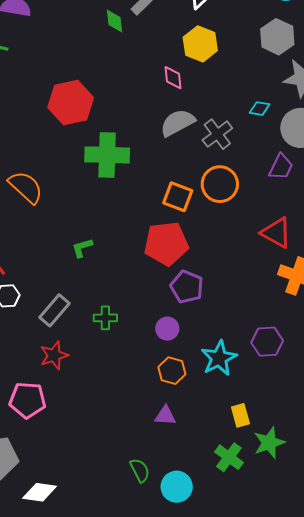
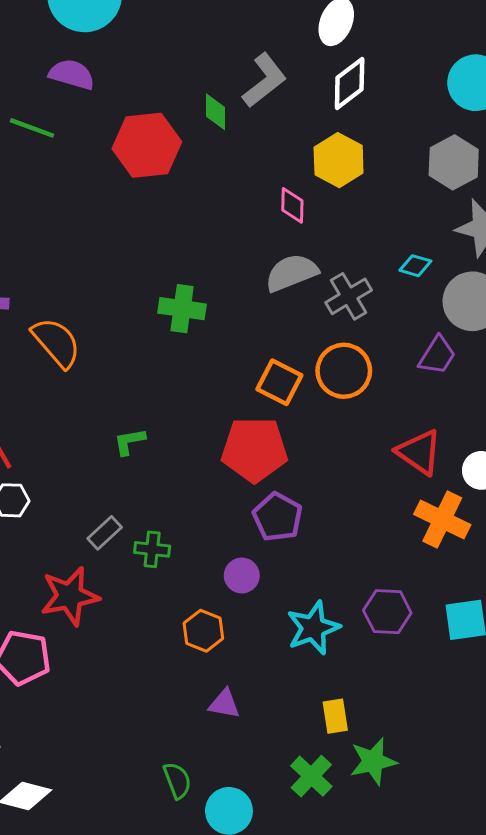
red hexagon: (71, 103) -> (147, 145), moved
green cross: (107, 155) -> (182, 309), size x0.7
gray rectangle: (54, 310) -> (105, 533), moved, size x0.7
red star: (54, 355) -> (70, 596), size x1.4
orange hexagon: (172, 371) -> (203, 631), moved

